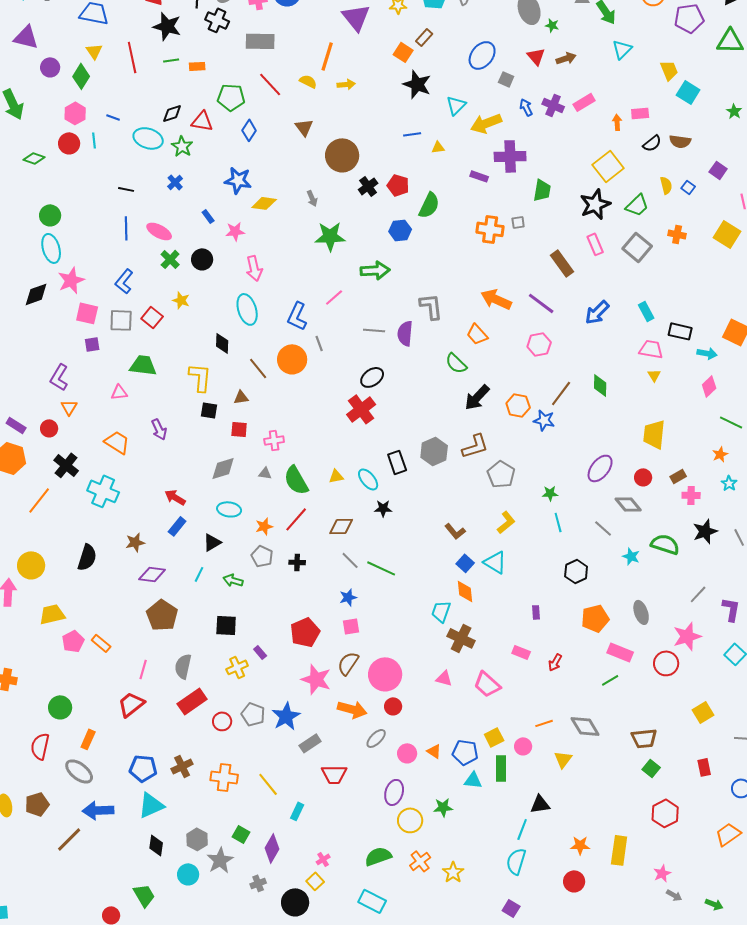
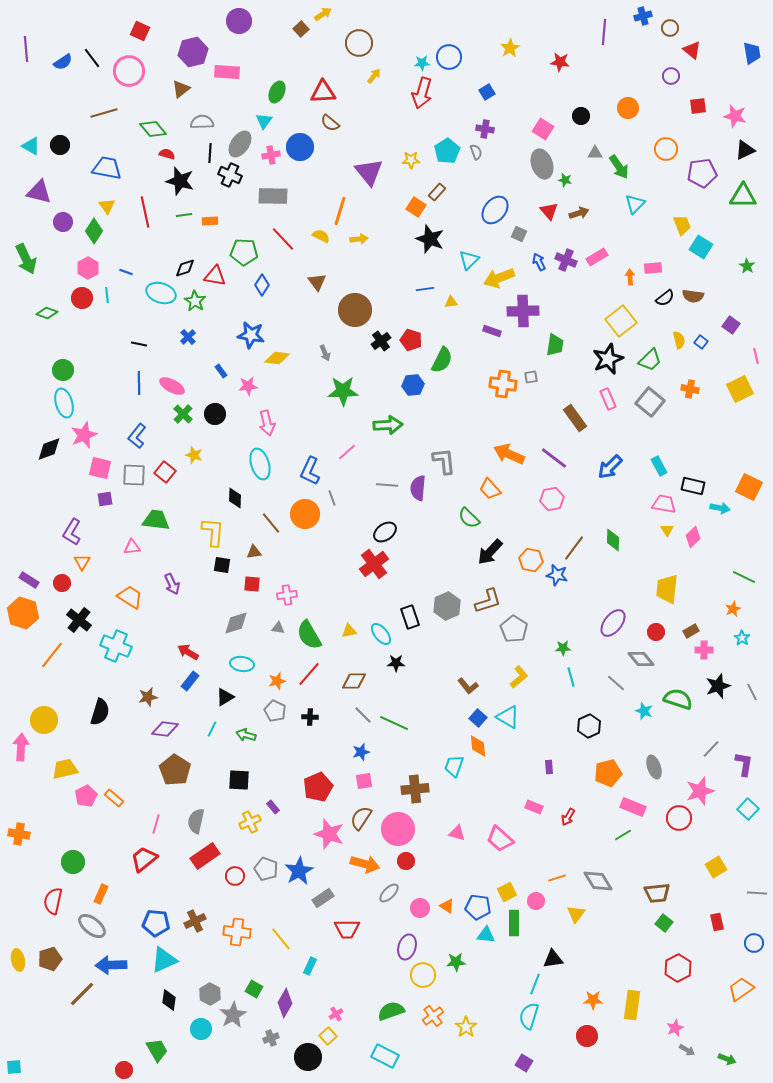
yellow square: (727, 234) -> (740, 389), turned 32
pink diamond: (709, 386) -> (693, 537), moved
brown cross: (461, 638) -> (415, 789), moved, turned -32

